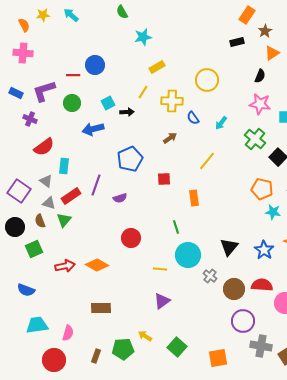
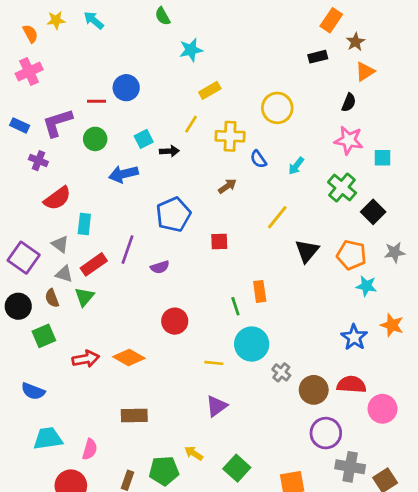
pink cross: (23, 53) -> (29, 71), turned -30
orange rectangle: (194, 198) -> (260, 291), moved
black triangle: (229, 247) -> (307, 251), moved

